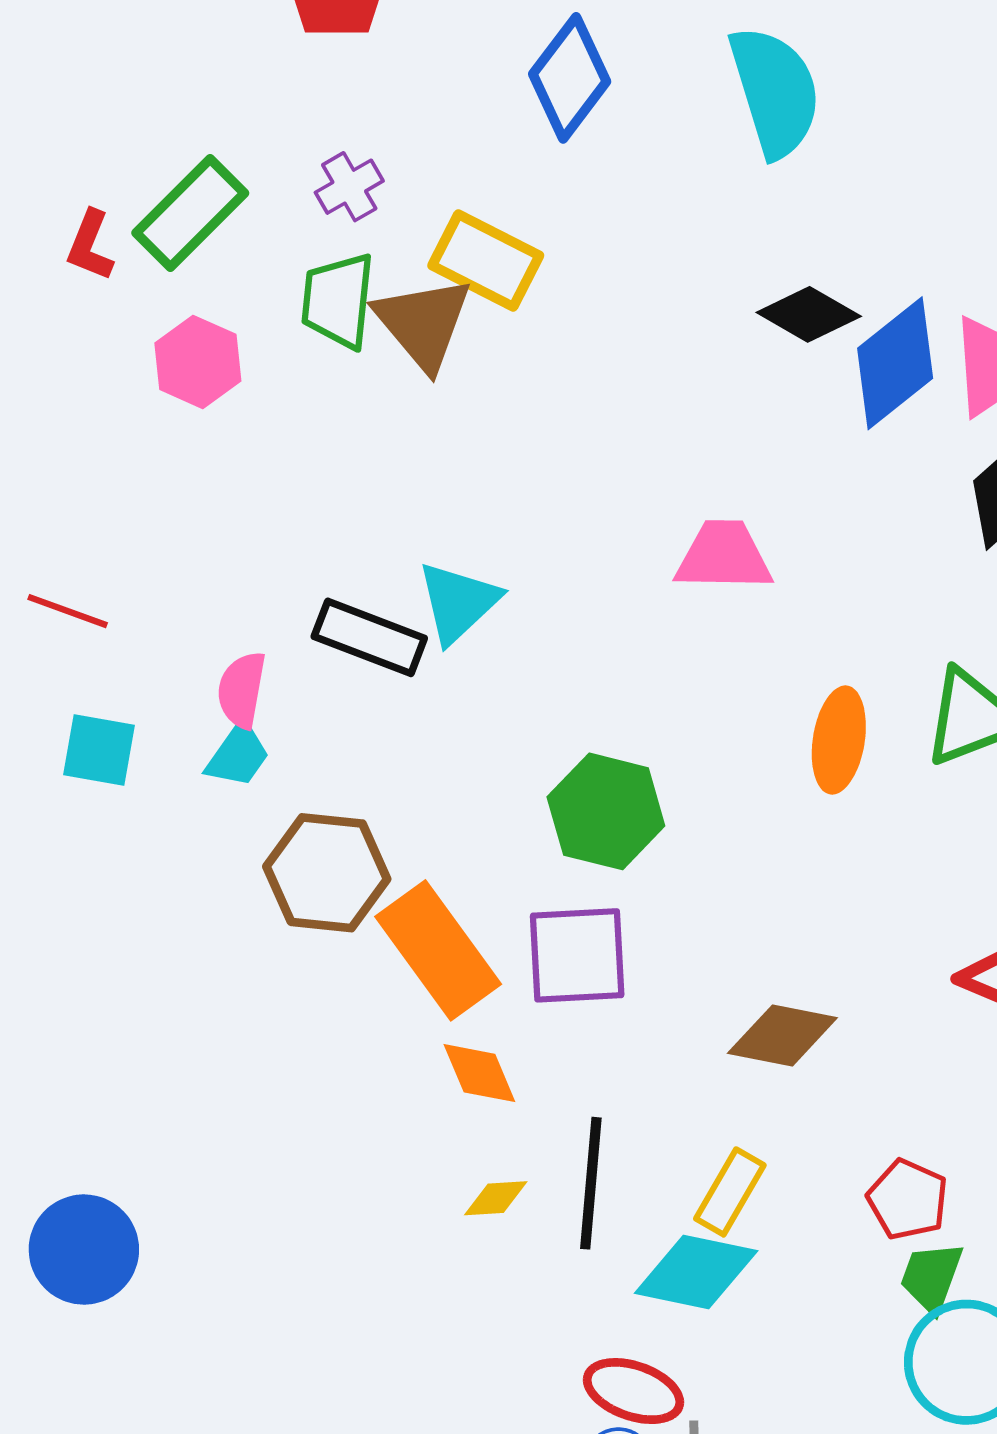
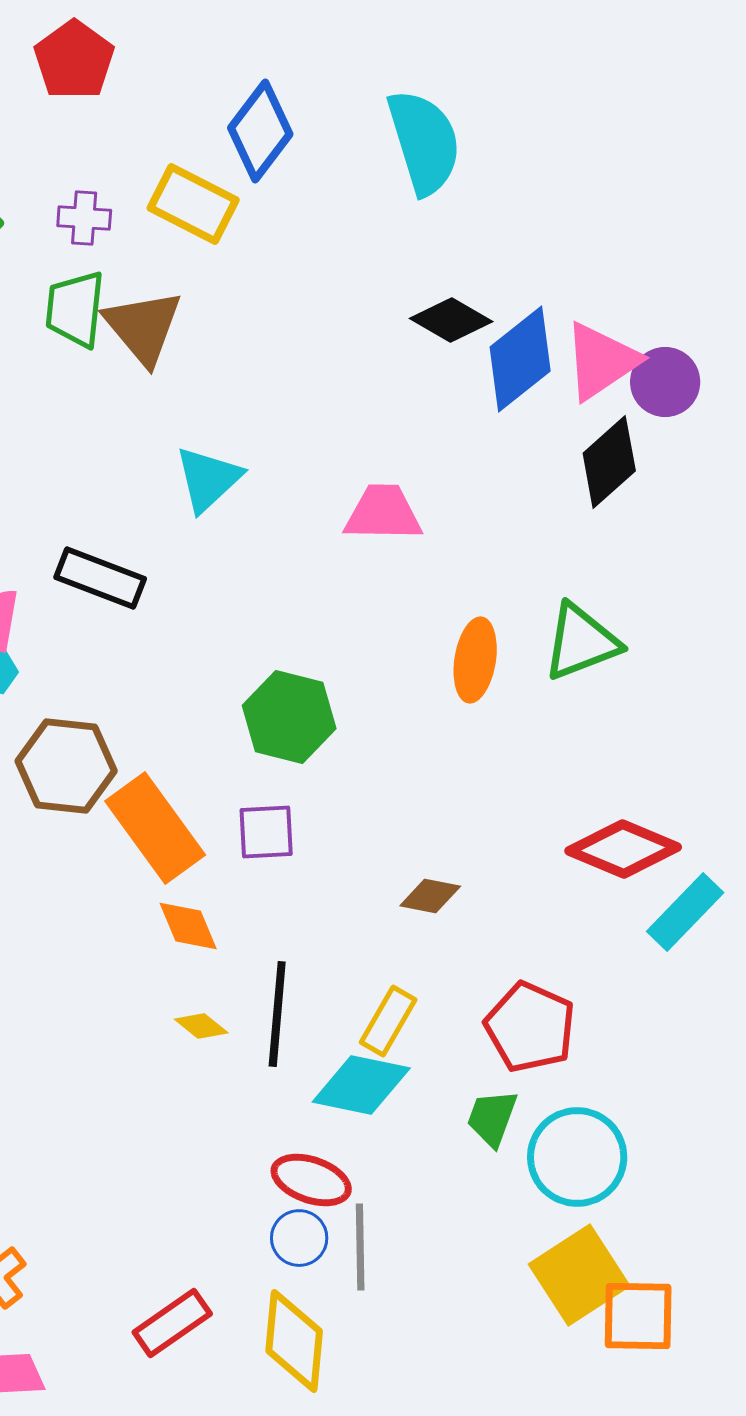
purple cross: (349, 187) -> (84, 218), turned 34
yellow rectangle: (486, 261) -> (193, 204), moved
cyan triangle: (458, 602) -> (208, 479), moved
purple square: (577, 955) -> (266, 832), size x0.7
brown diamond: (782, 1035) -> (430, 896), size x0.7
yellow diamond: (496, 1198) -> (201, 1026), turned 42
red pentagon: (908, 1199) -> (530, 1027), size x1.4
green trapezoid: (931, 1277) -> (492, 1118), moved

